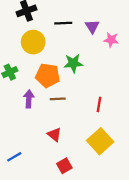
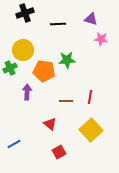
purple triangle: (92, 26) -> (91, 19), moved, turned -40
yellow circle: (33, 42) -> (23, 50), moved
brown line: (58, 99) -> (66, 101), moved

